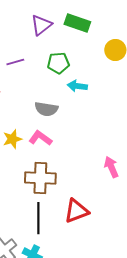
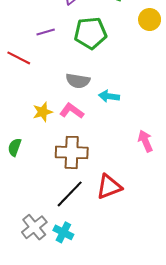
green pentagon: (58, 63) -> (90, 33), size x1.4
cyan arrow: (77, 86) -> (109, 96), moved
black line: (38, 218) -> (70, 194), turned 44

